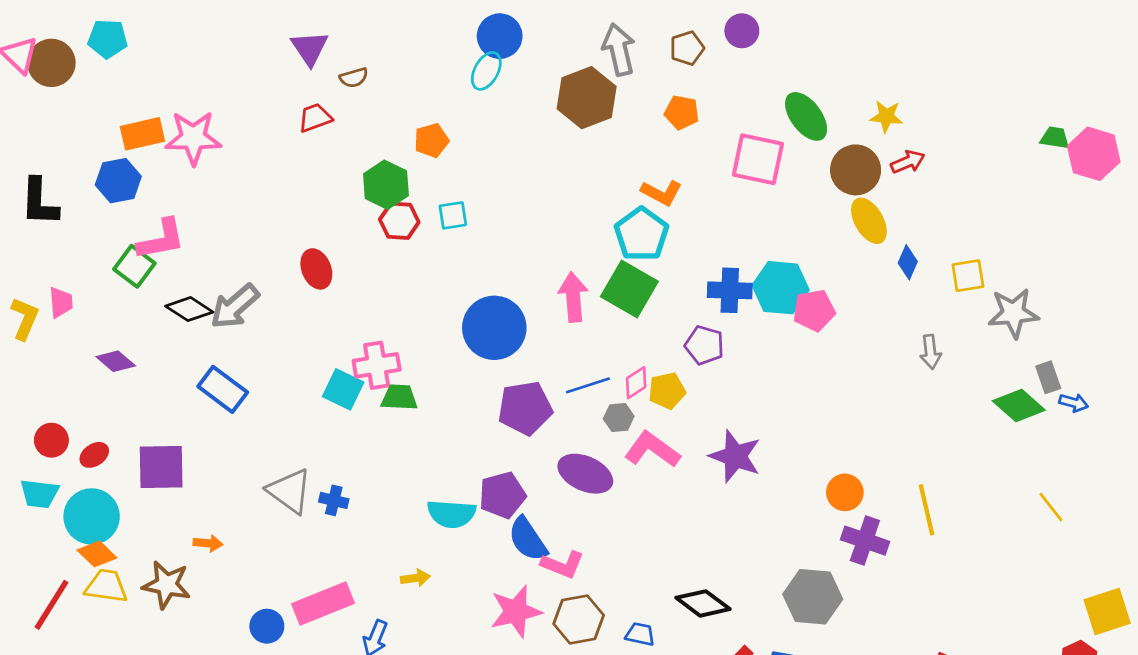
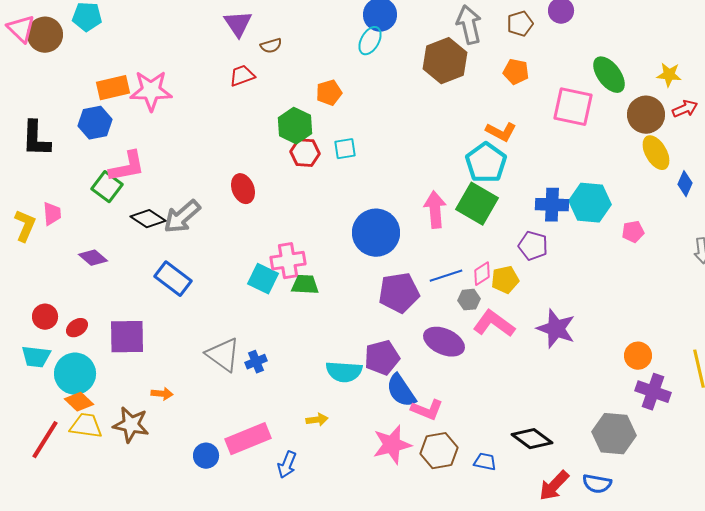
pink pentagon: (814, 310) -> (633, 232), moved, size x0.7
blue cross: (334, 500) -> (256, 362), turned -35

